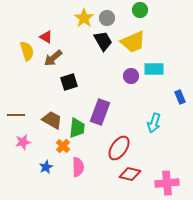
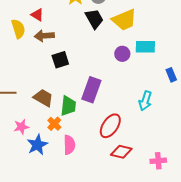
brown arrow: (53, 58) -> (44, 36), turned 36
pink star: (23, 142) -> (21, 127), moved
blue star: (46, 167) -> (37, 145), size x1.5
pink cross: (167, 183) -> (158, 161), size x0.7

